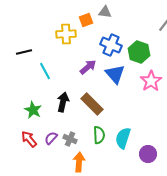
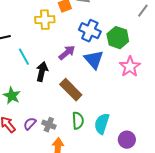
black arrow: (63, 102) -> (42, 72), moved

